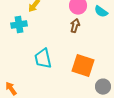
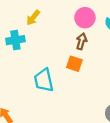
orange square: (83, 66) -> (74, 64), moved, size x0.6

